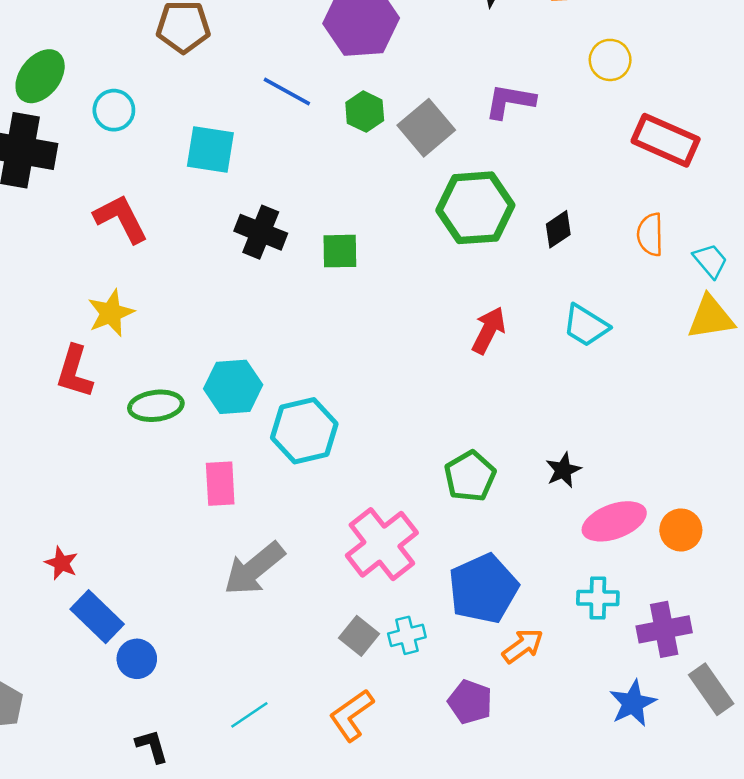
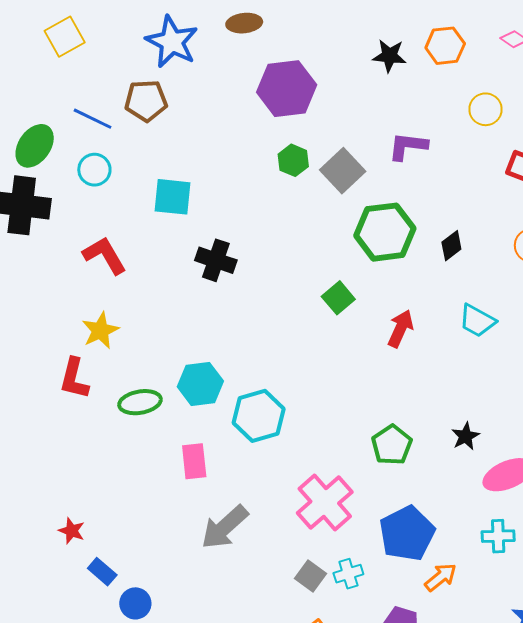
blue line: (287, 91) -> (93, 119), moved
green square: (340, 251) -> (338, 298), moved, turned -36
blue rectangle: (97, 617) -> (102, 572), size x0.7

